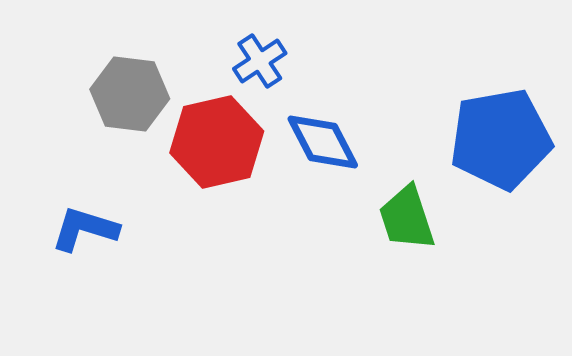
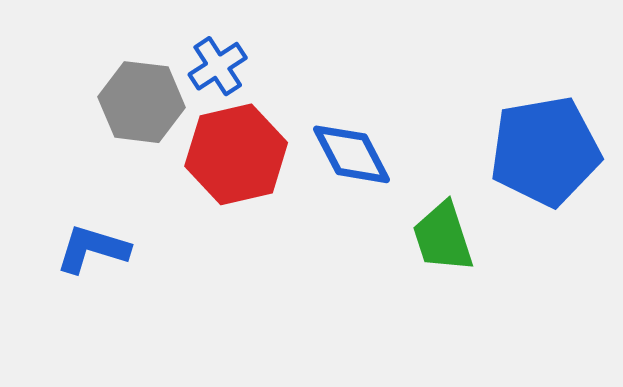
blue cross: (260, 61) -> (218, 66), moved

